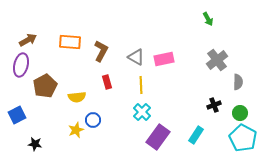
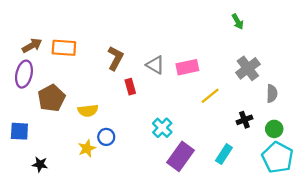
orange rectangle: (70, 42) -> (64, 48), moved
red rectangle: (107, 82) -> (130, 87), moved
yellow line: (141, 85) -> (210, 96), moved, turned 54
blue square: (17, 115) -> (19, 131), turned 30

